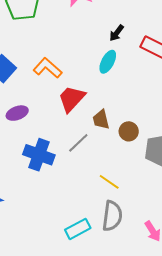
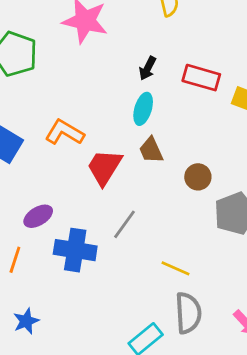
purple ellipse: (17, 113) -> (38, 216), moved
brown trapezoid: (101, 120) -> (151, 150), moved
brown circle: (129, 131) -> (198, 177), moved

